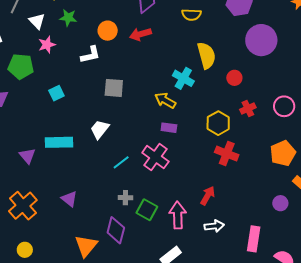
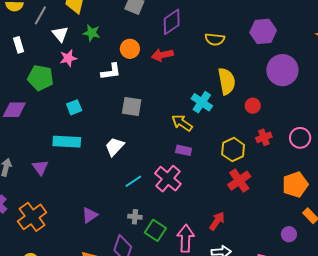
cyan rectangle: (59, 142) -> (67, 142), moved
red cross: (227, 154) -> (239, 181), turned 30
purple triangle: (69, 199) -> (90, 215), moved, turned 42

